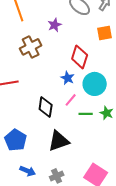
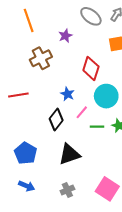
blue star: (68, 78) -> (67, 94), moved
black diamond: (46, 107) -> (56, 120), turned 30
blue arrow: (28, 171) -> (27, 186), moved

